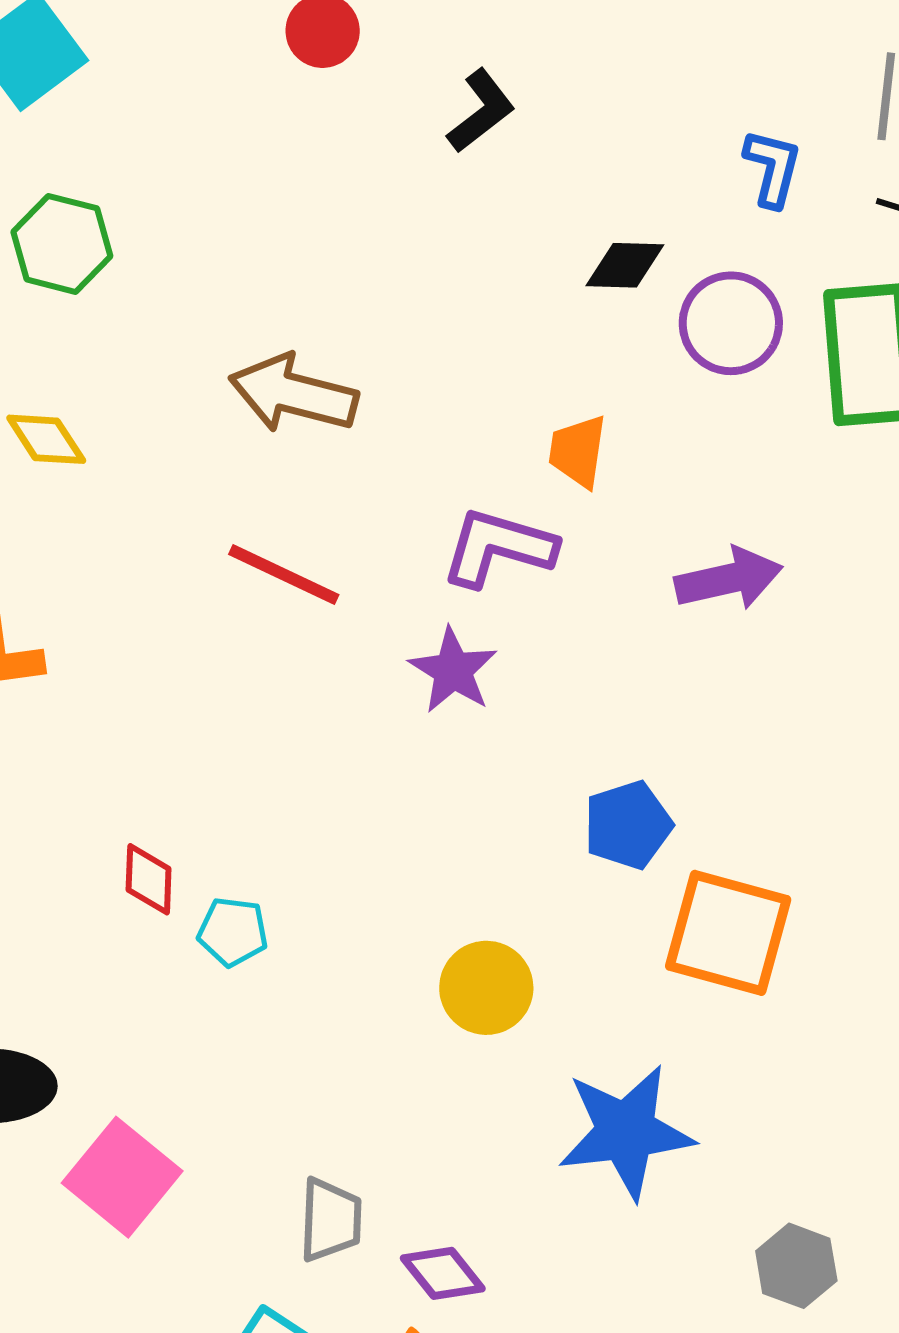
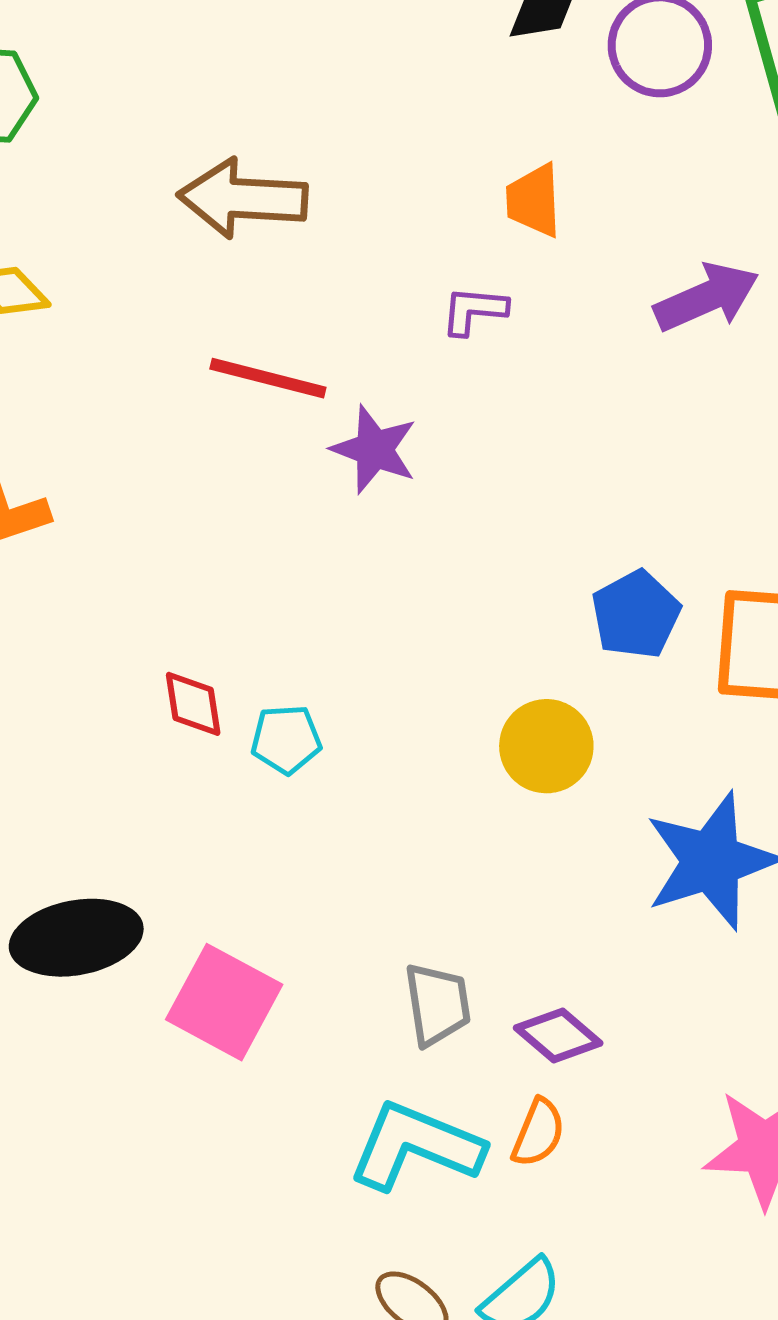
purple L-shape: (498, 547) -> (474, 310), size x0.6
purple star: (453, 670) -> (374, 449), moved
blue pentagon: (628, 825) -> (636, 615), moved

